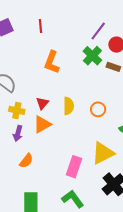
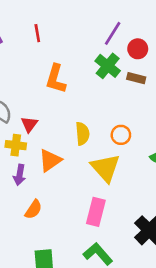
red triangle: (42, 103) -> (29, 124), moved
yellow triangle: (103, 153) -> (105, 168), moved, turned -40

